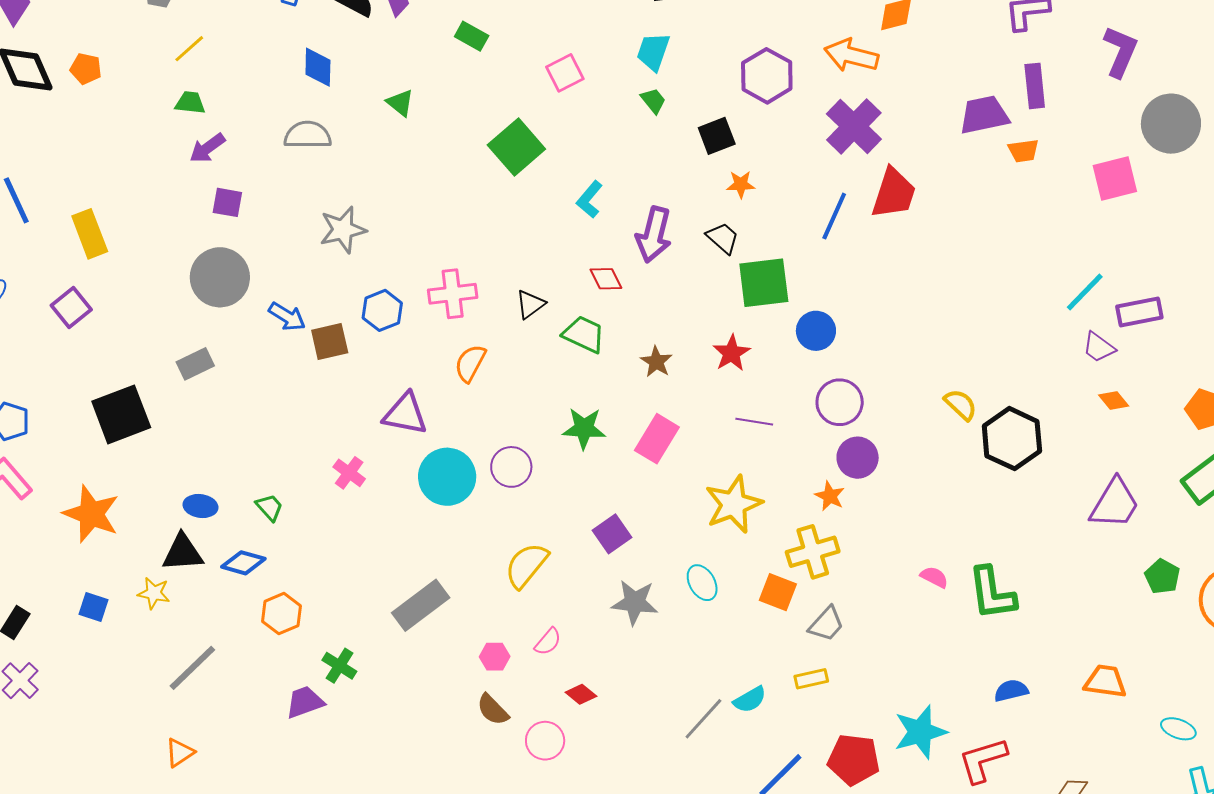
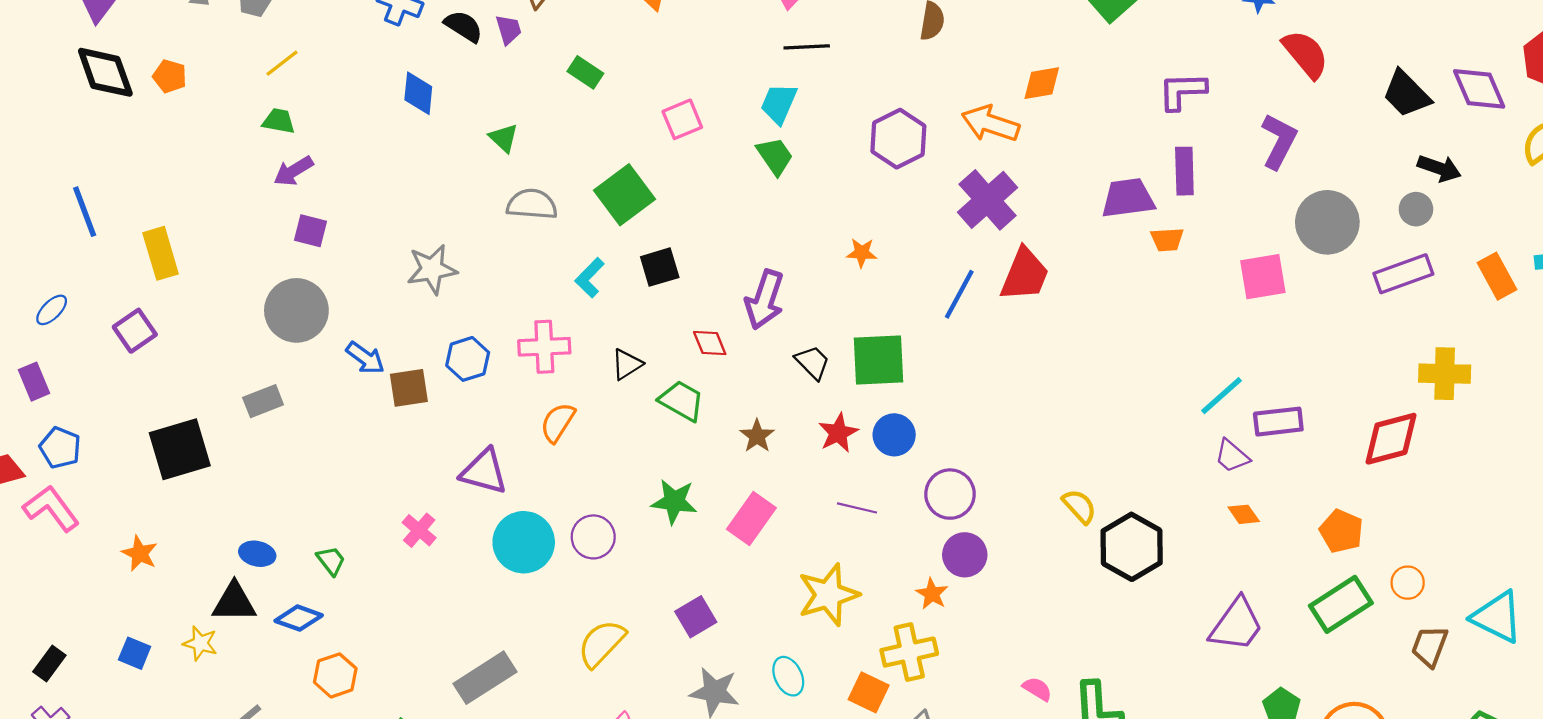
green trapezoid: (653, 101) -> (775, 156), size x1.4
gray semicircle: (308, 135) -> (532, 204), moved
black square: (717, 136) -> (660, 267), moved
cyan L-shape: (589, 199) -> (590, 278), moved
black trapezoid: (723, 238) -> (813, 362), moved
blue circle: (816, 331) -> (894, 435), moved
orange star: (91, 514) -> (140, 553), size x0.6

